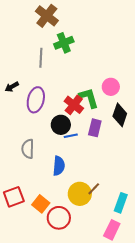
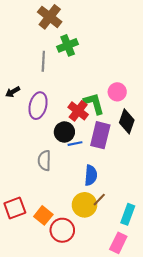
purple rectangle: (95, 128) -> (100, 135), size x1.4
gray semicircle: (28, 149) -> (44, 161), moved
blue semicircle: (59, 166) -> (91, 175), moved

